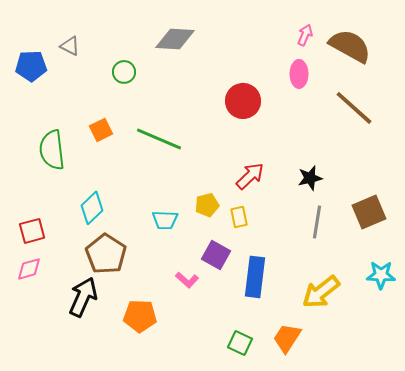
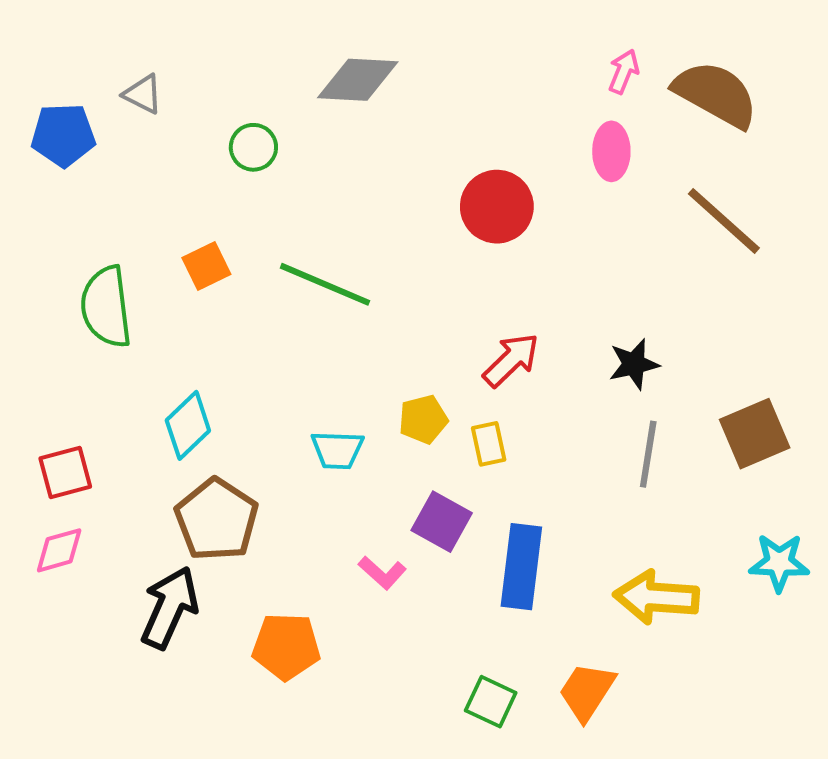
yellow arrow: (321, 292) -> (656, 597), turned 42

